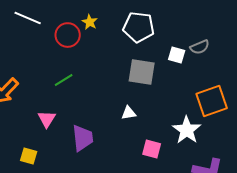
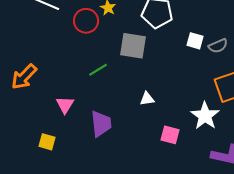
gray semicircle: (200, 47) -> (218, 46), moved
gray square: (142, 72) -> (133, 46), moved
green line: (64, 80) -> (98, 70), moved

